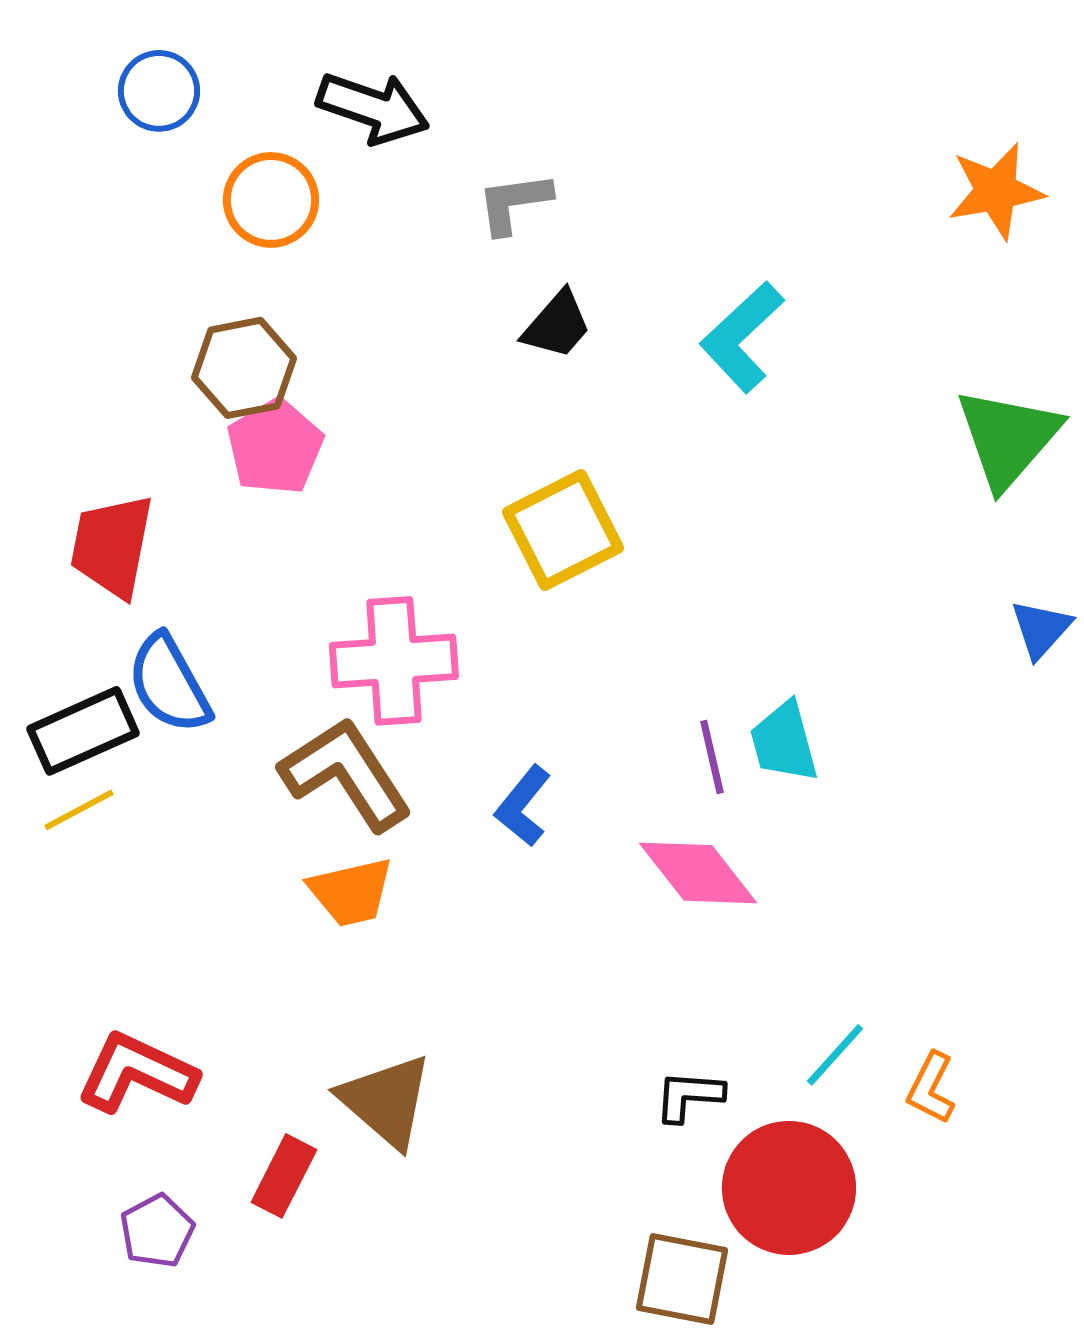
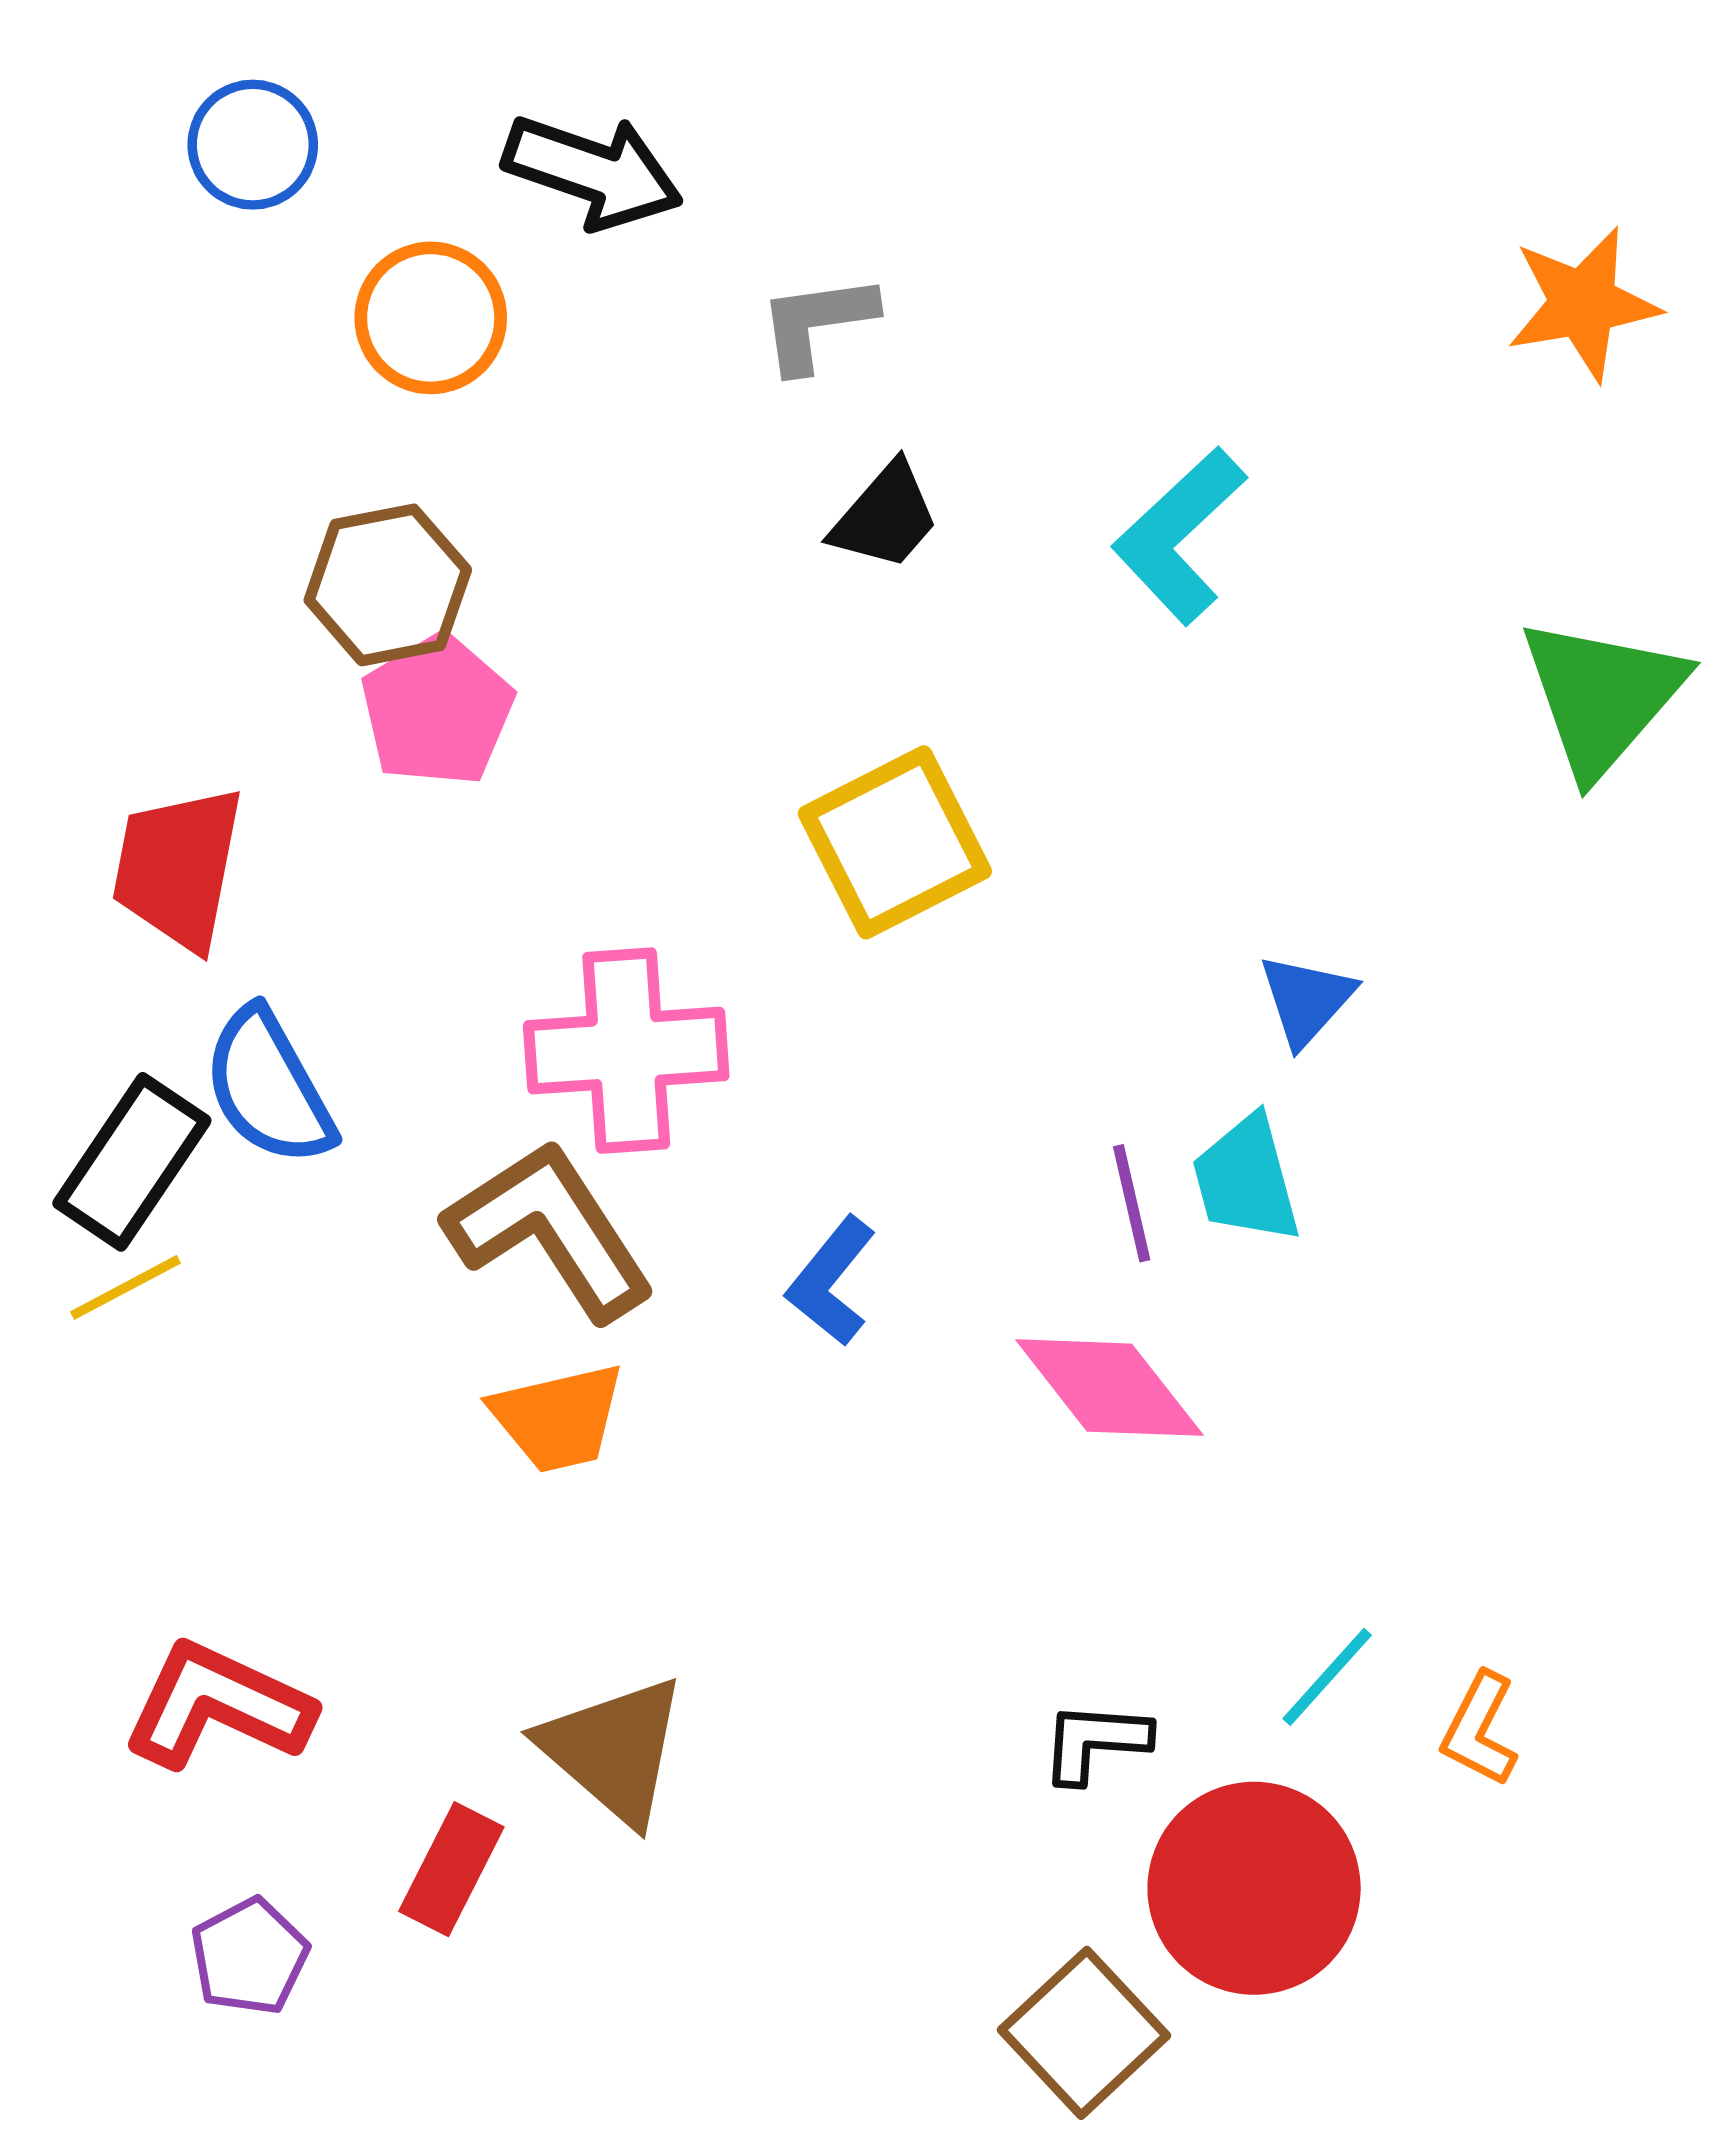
blue triangle: (1041, 629) -> (1306, 1000), moved
black rectangle: (83, 731) -> (132, 1162), turned -32
brown square: (682, 1279) -> (1084, 2033), turned 36

